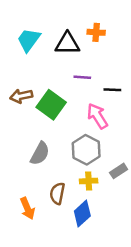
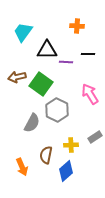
black triangle: (67, 44) -> (47, 50), moved
black line: (112, 90) -> (88, 54), moved
pink arrow: (97, 116) -> (90, 94), moved
gray hexagon: (86, 150) -> (57, 110), moved

